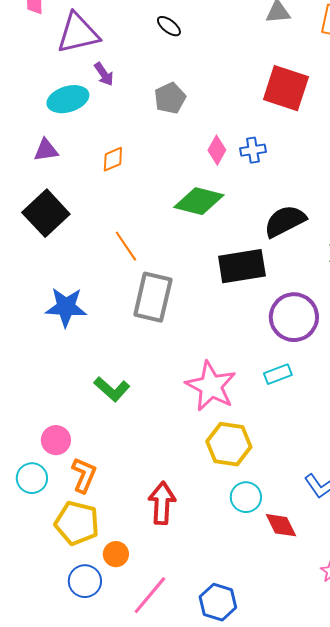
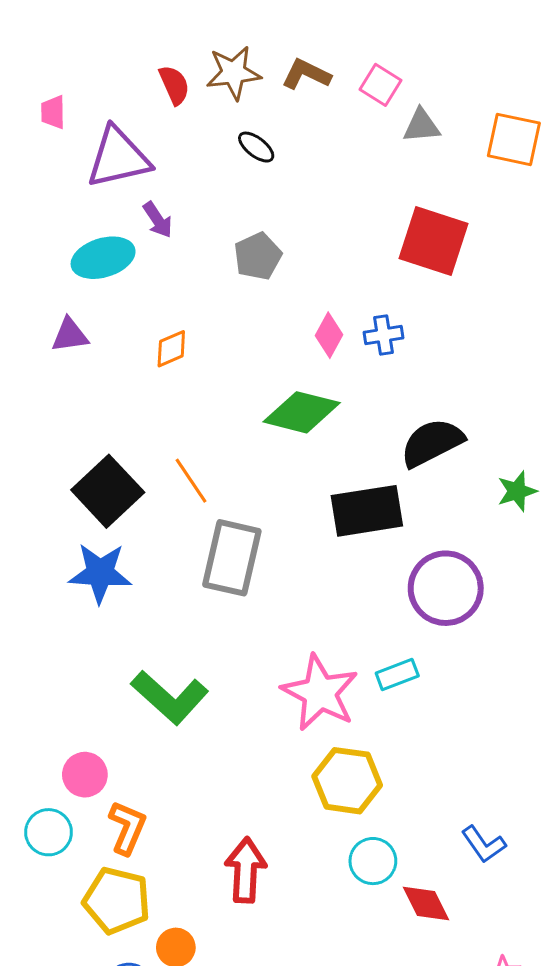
black square: (46, 213) -> (108, 491), moved
cyan rectangle: (278, 374) -> (397, 675), moved
green L-shape: (112, 389) -> (170, 697), size x1.4

